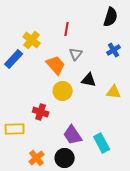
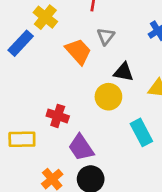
yellow circle: (63, 91) -> (108, 97), moved
purple trapezoid: (73, 135) -> (81, 147), moved
cyan rectangle: (102, 143) -> (141, 132), moved

